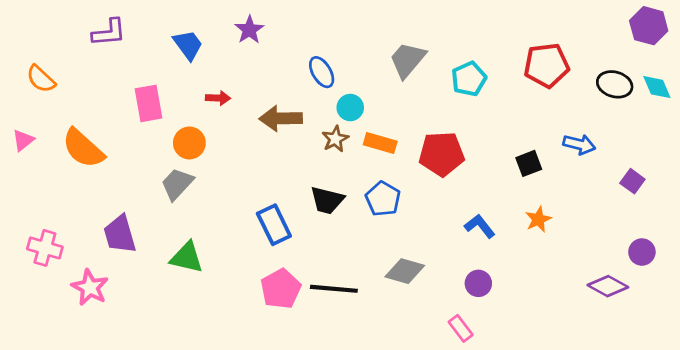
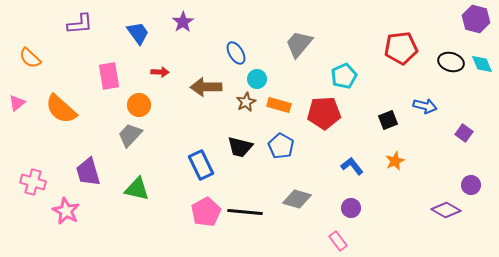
cyan pentagon: (469, 79) -> (344, 76), moved

